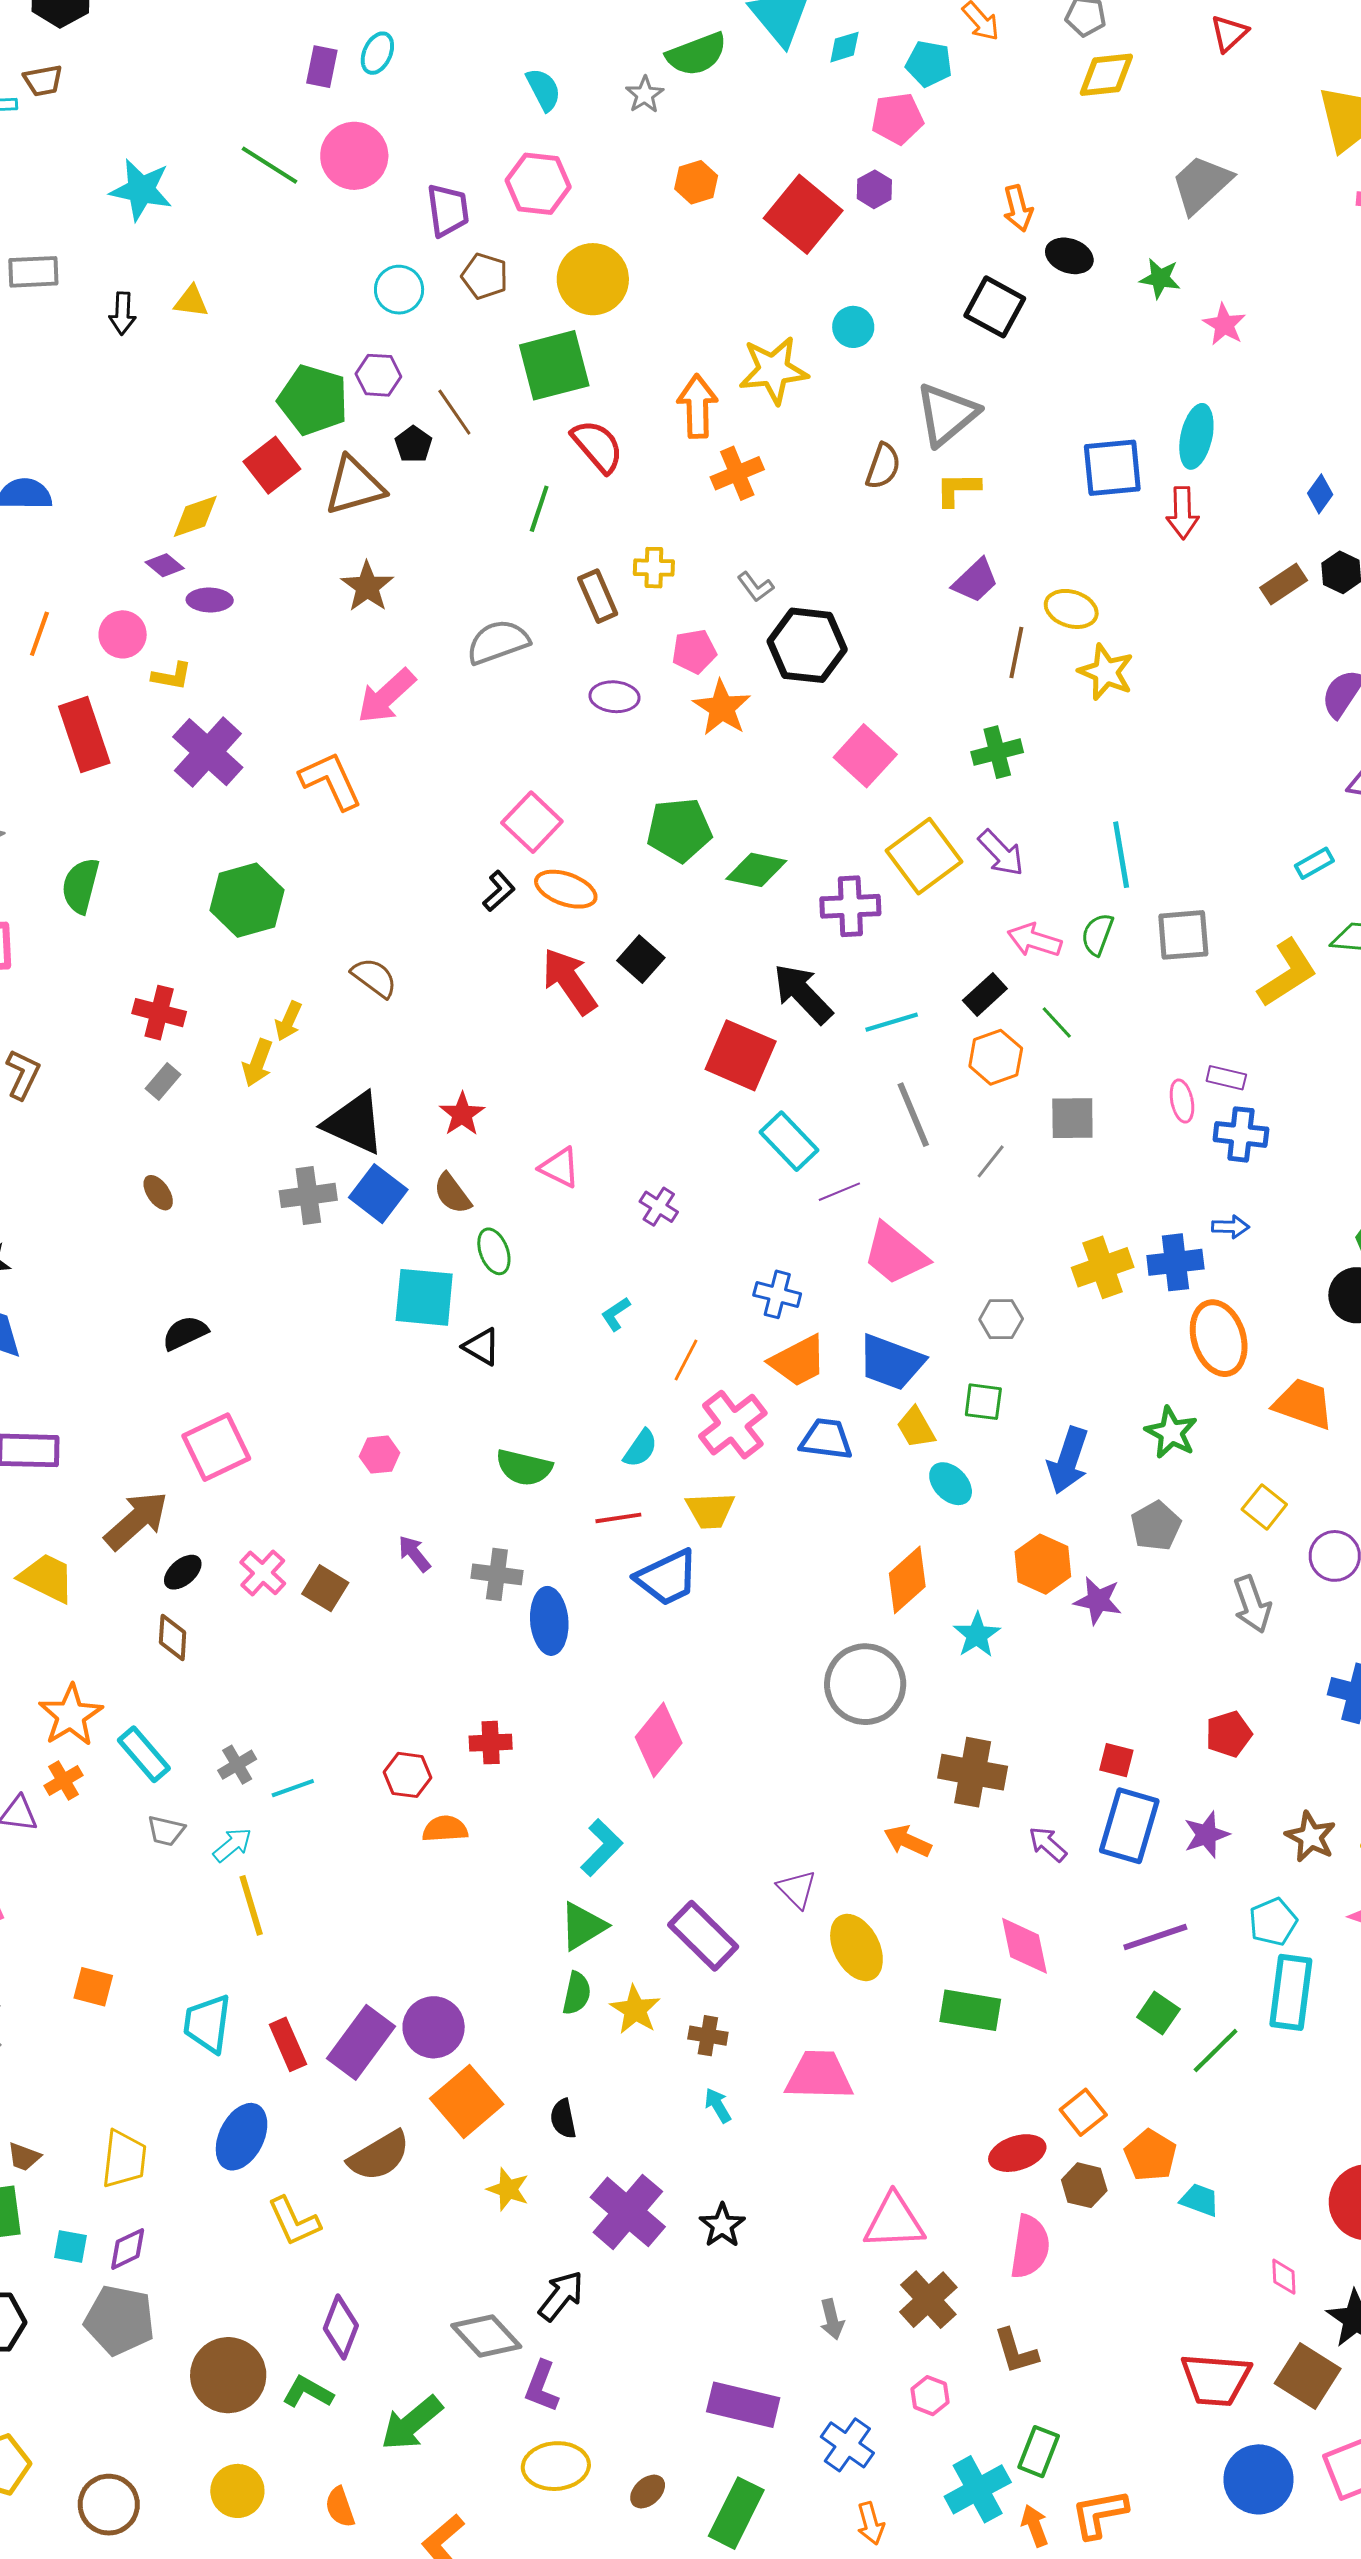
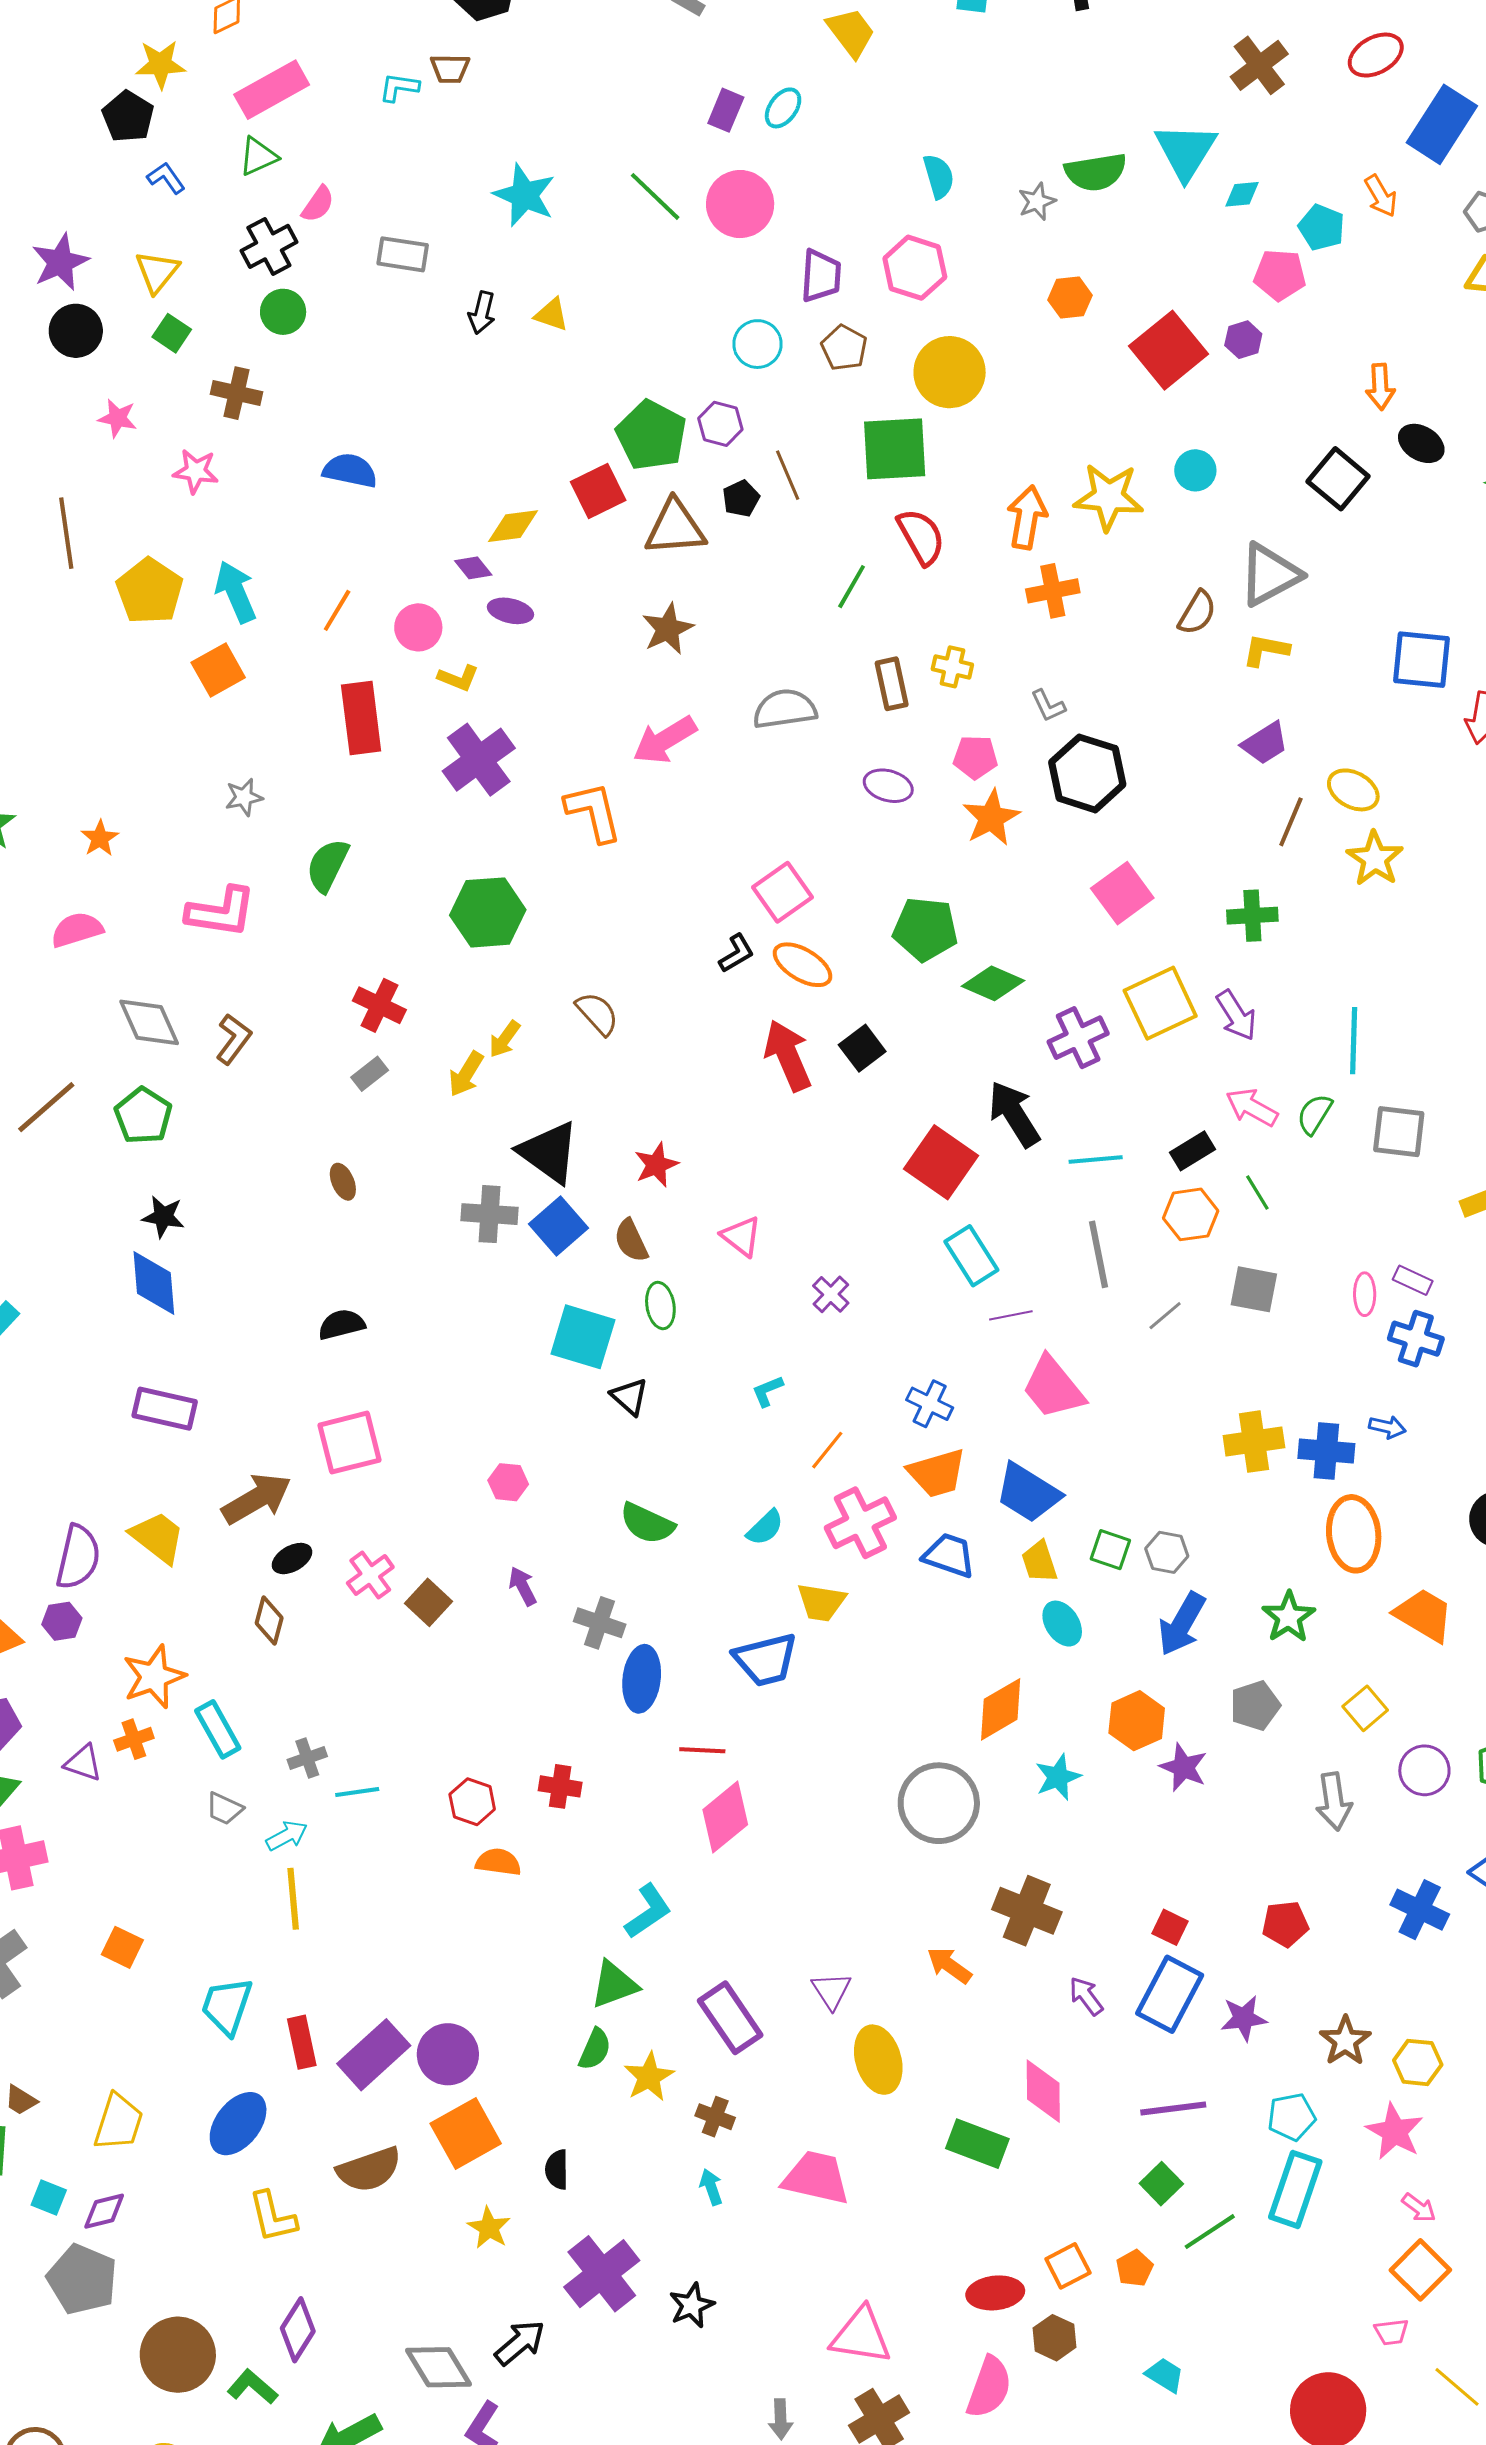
purple cross: (850, 906) -> (1078, 1038), turned -34
gray hexagon: (1001, 1319) -> (1167, 1552), moved
red line: (618, 1518) -> (702, 1750), moved
orange pentagon: (1150, 2155) -> (1134, 2268), moved, size x0.7

